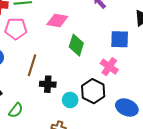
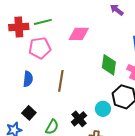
green diamond: (76, 45) -> (109, 65), moved
black cross: (48, 84) -> (79, 119), moved, turned -35

